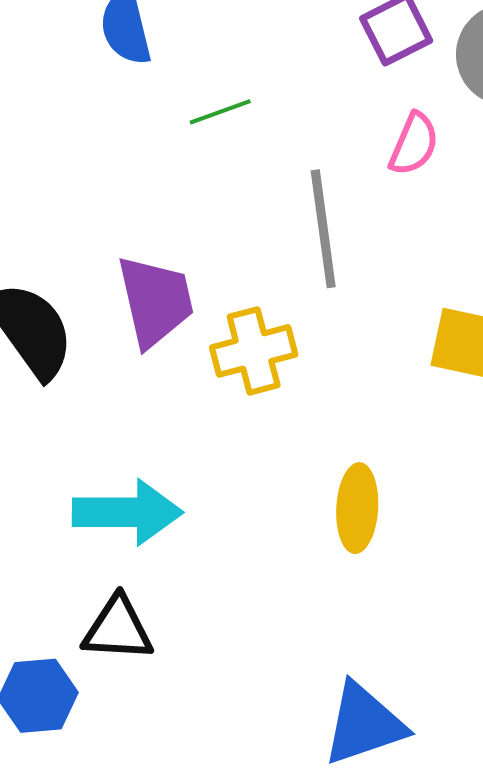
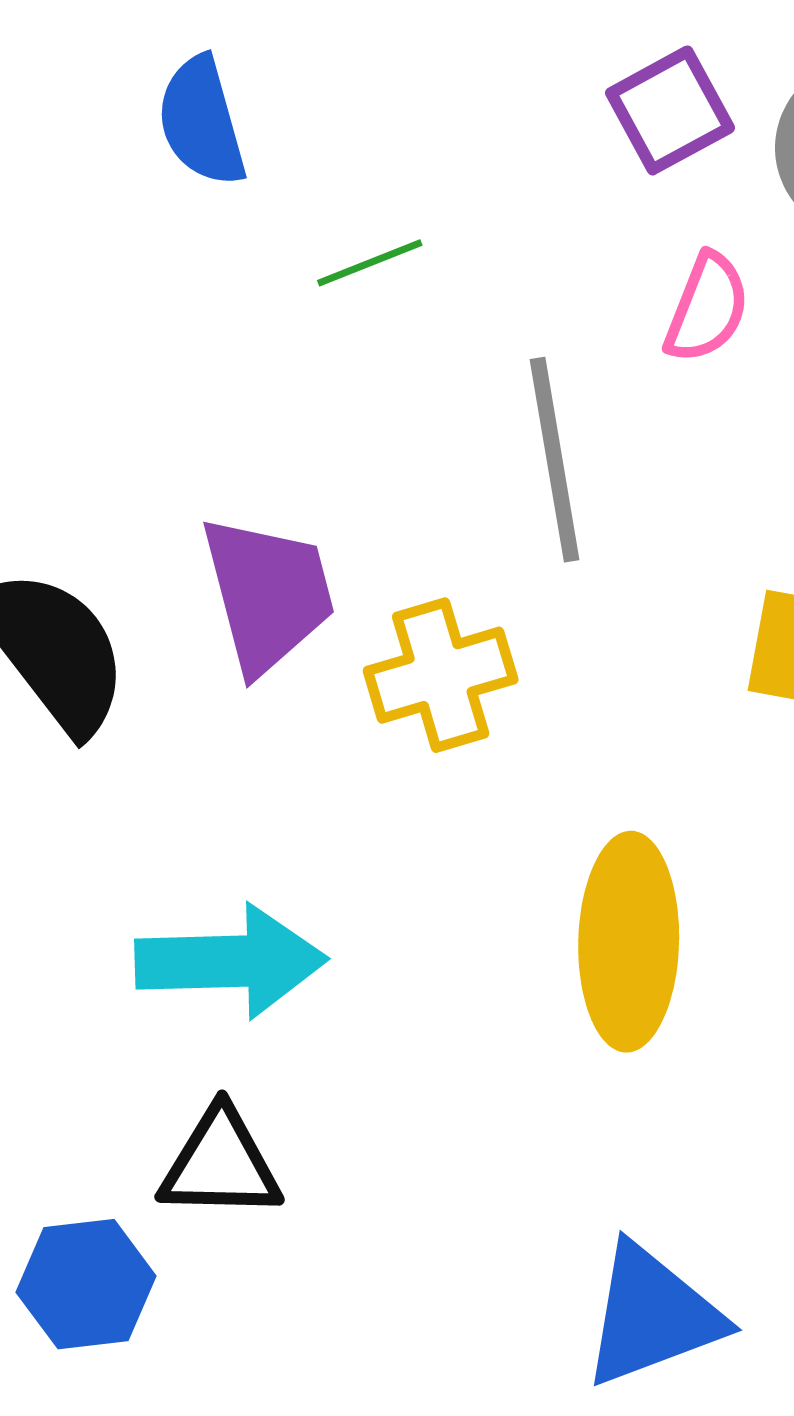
yellow ellipse: (357, 508) -> (629, 942), size x1.4

